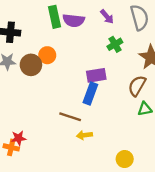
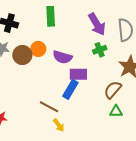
purple arrow: (107, 17) -> (97, 24), size x1.6
purple semicircle: (74, 20) -> (62, 57), moved
yellow arrow: (84, 135) -> (59, 125), turned -128

